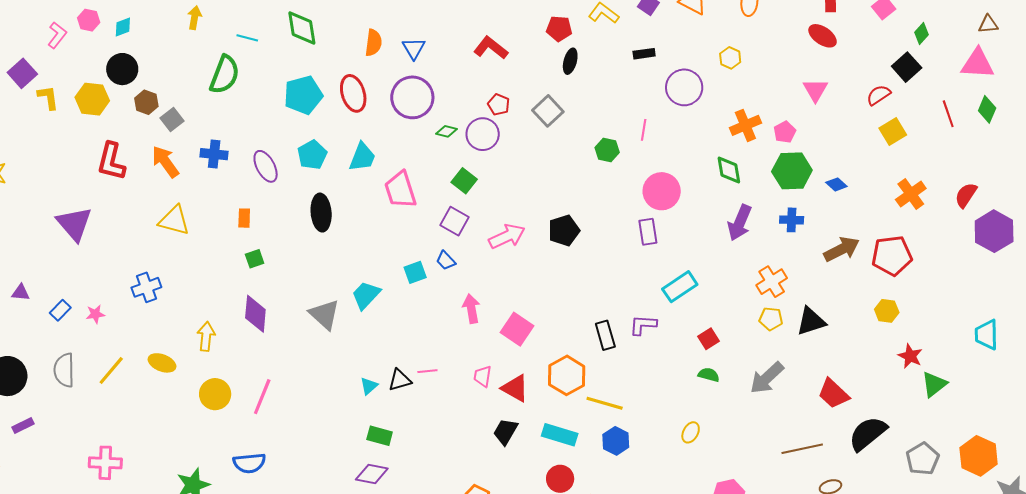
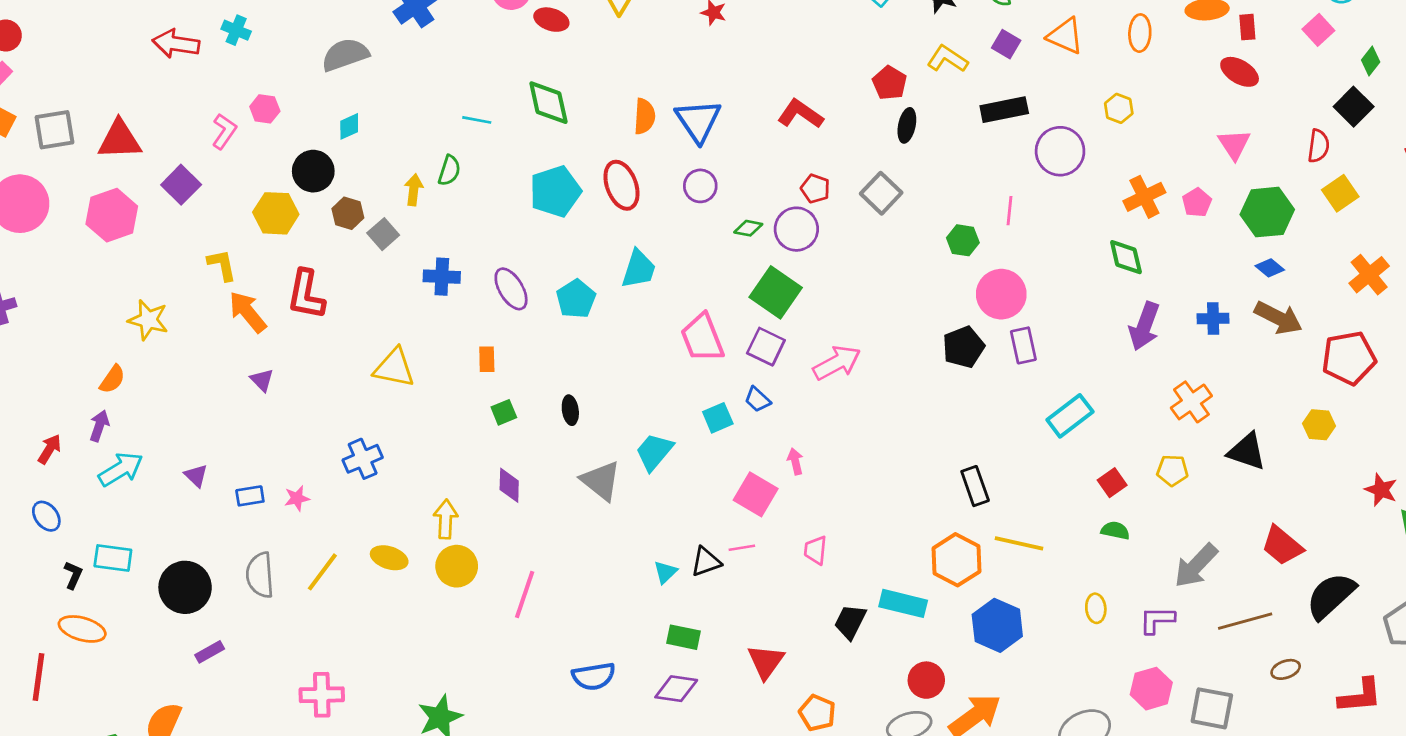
yellow arrow: (195, 18) -> (414, 190), moved
cyan diamond: (123, 27) -> (349, 126), moved
red pentagon: (559, 29) -> (890, 83), turned 30
blue triangle: (414, 48) -> (698, 121), size x1.5
black rectangle: (644, 54) -> (1004, 110), size x1.6
green semicircle: (224, 75) -> (449, 170), size x0.6
red semicircle: (879, 95) -> (1318, 146), turned 135
purple circle: (412, 97) -> (700, 186), size x0.6
yellow L-shape: (48, 98) -> (222, 265), moved
cyan pentagon: (312, 155) -> (576, 299), moved
orange arrow: (165, 162) -> (248, 312), moved
green hexagon: (792, 171) -> (1267, 212), moved
green square: (464, 181) -> (776, 292), size x1.5
pink trapezoid: (400, 190) -> (702, 338), moved
pink circle: (662, 191) -> (1001, 294), moved
black ellipse: (321, 213) -> (570, 410), moved, size x0.6
purple triangle: (74, 224) -> (262, 380), size x0.5
black pentagon: (564, 230) -> (963, 347), moved
brown arrow: (842, 249) -> (1278, 318), moved, turned 57
purple triangle: (21, 293) -> (196, 476), turned 42
pink arrow: (471, 309) -> (795, 461), size x0.7
blue rectangle: (60, 310) -> (250, 496), turned 40
yellow hexagon: (887, 311) -> (1319, 425), moved
purple diamond: (255, 314) -> (509, 485), size x0.7
yellow pentagon: (771, 319) -> (1172, 470), moved
black triangle: (811, 321) -> (1247, 452), turned 40
purple L-shape: (643, 325) -> (1157, 620), moved
pink square: (517, 329) -> (756, 494), moved
orange hexagon: (567, 375) -> (957, 560), moved
gray arrow: (767, 378) -> (1196, 566), moved
red triangle: (515, 388) -> (766, 662), moved, turned 40
yellow circle: (215, 394) -> (457, 566), moved
yellow line: (605, 403) -> (1019, 543), moved
yellow ellipse: (691, 432) -> (1096, 608), turned -30
cyan rectangle: (560, 435) -> (903, 603), moved
blue hexagon: (616, 441) -> (997, 625), size x1.4
blue semicircle: (249, 463) -> (594, 676), moved

